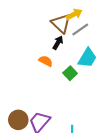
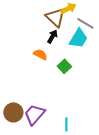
gray line: (80, 29) -> (85, 23), moved, turned 66
cyan trapezoid: (87, 58) -> (78, 38), moved

